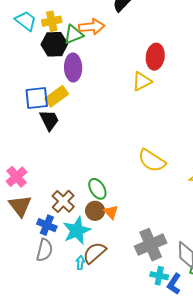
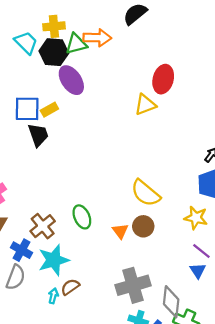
cyan trapezoid: (26, 21) -> (26, 43), moved
purple ellipse: (73, 67) -> (71, 80), turned -40
yellow rectangle: (57, 96) -> (49, 110), size x0.7
brown circle: (95, 211) -> (143, 226), moved
orange triangle: (111, 212) -> (120, 231), moved
brown semicircle: (94, 253) -> (70, 287), size x0.7

